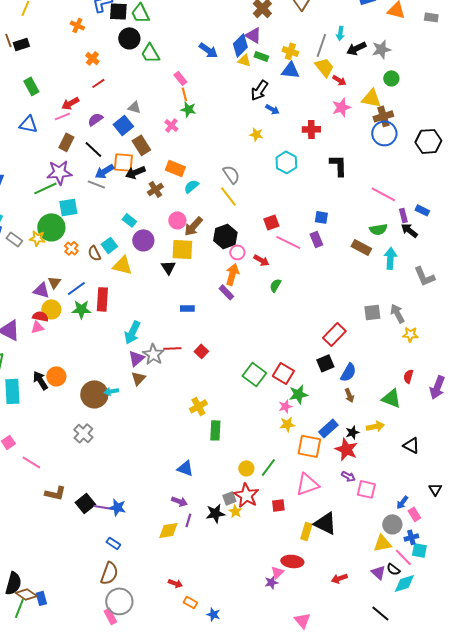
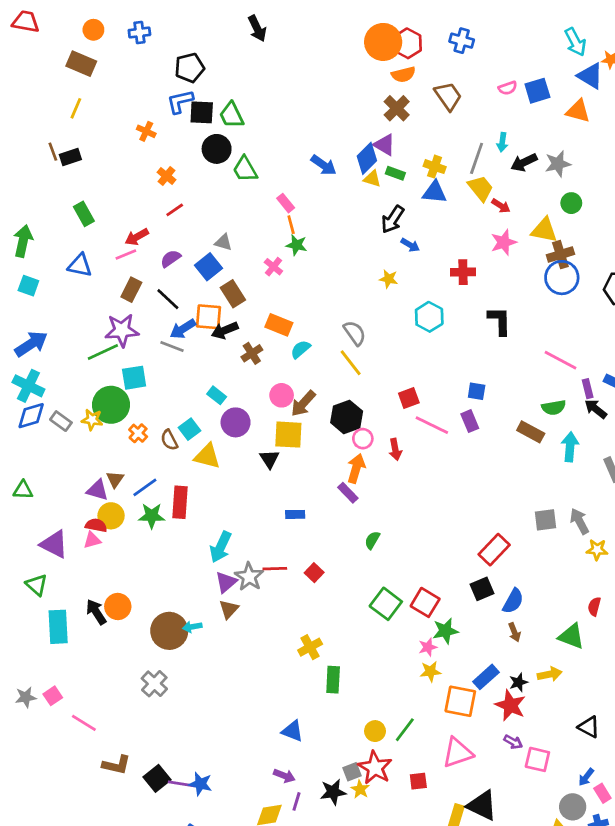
red arrow: (261, 260) -> (395, 449), turned 49
green semicircle: (275, 285) -> (372, 540), moved
black triangle: (411, 445) -> (589, 727), moved

